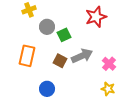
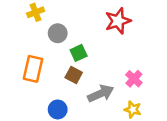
green square: (64, 35) -> (79, 53), moved
gray arrow: (82, 56) -> (101, 93), moved

